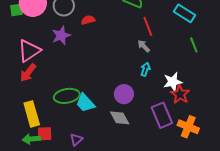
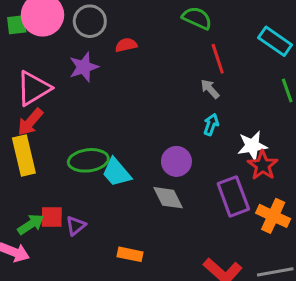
yellow rectangle: (32, 114) -> (24, 155), moved
green arrow: (31, 139) -> (31, 224), turned 150
purple triangle: (76, 140) -> (76, 226), moved

